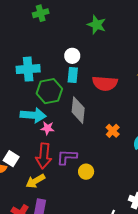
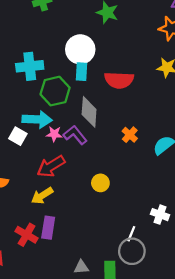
white circle: (72, 56) -> (80, 49), size x1.6
red arrow: (44, 156) -> (51, 166), turned 55
purple L-shape: (67, 157) -> (75, 135), moved, turned 50
white square: (11, 159) -> (18, 136), moved

